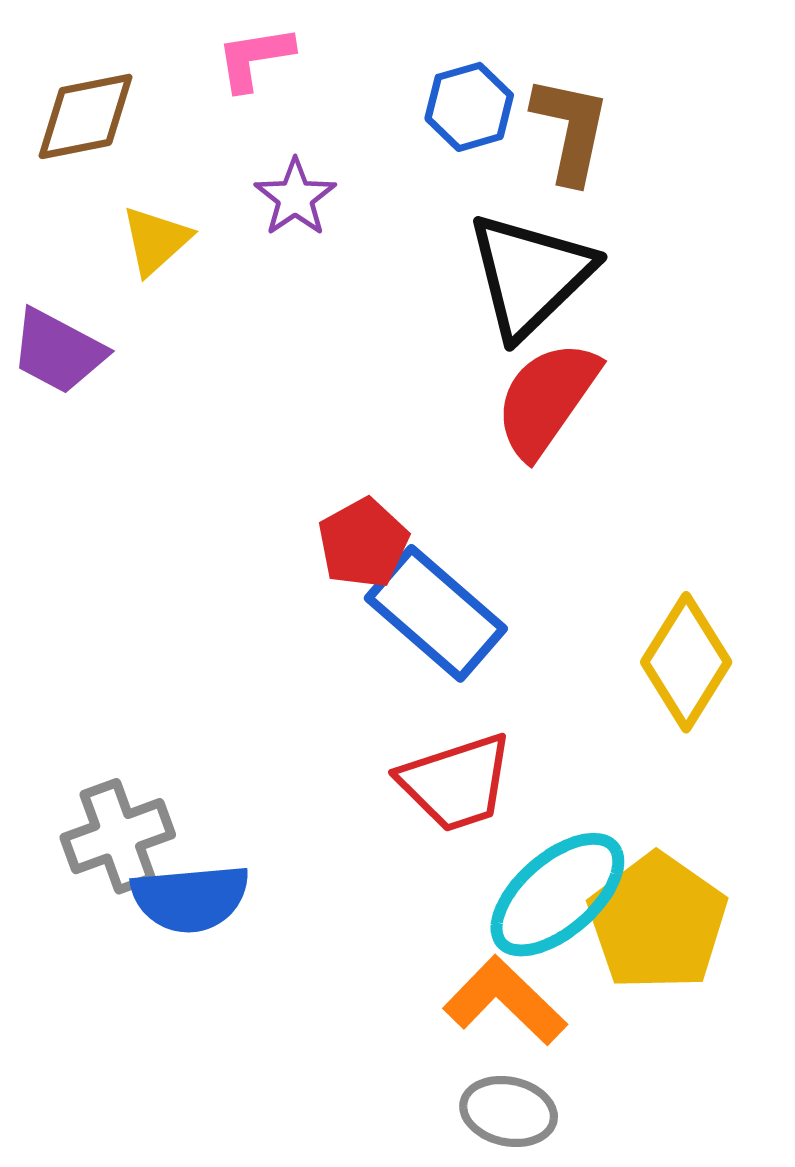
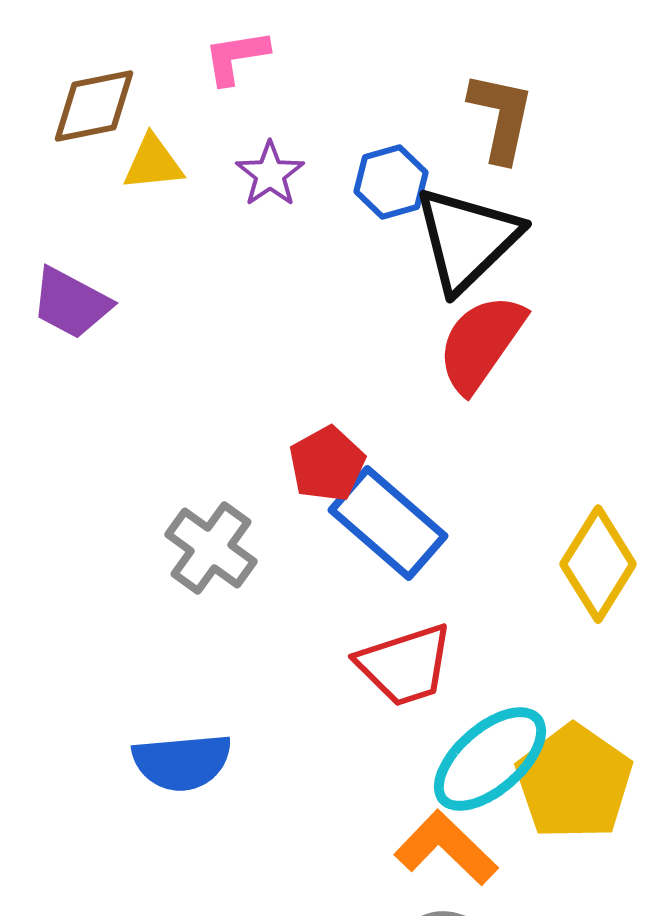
blue hexagon: (469, 107) -> (391, 182), moved
yellow triangle: (156, 240) -> (153, 163), moved, turned 36
gray cross: (118, 836) -> (211, 548), moved, turned -34

